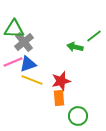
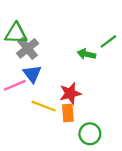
pink line: (13, 62) -> (15, 85), moved
blue triangle: (28, 64) -> (32, 74), turned -48
yellow line: (32, 80) -> (44, 106), moved

